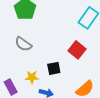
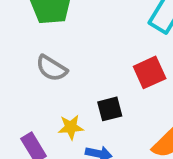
red square: (77, 50) -> (150, 72), turned 30

